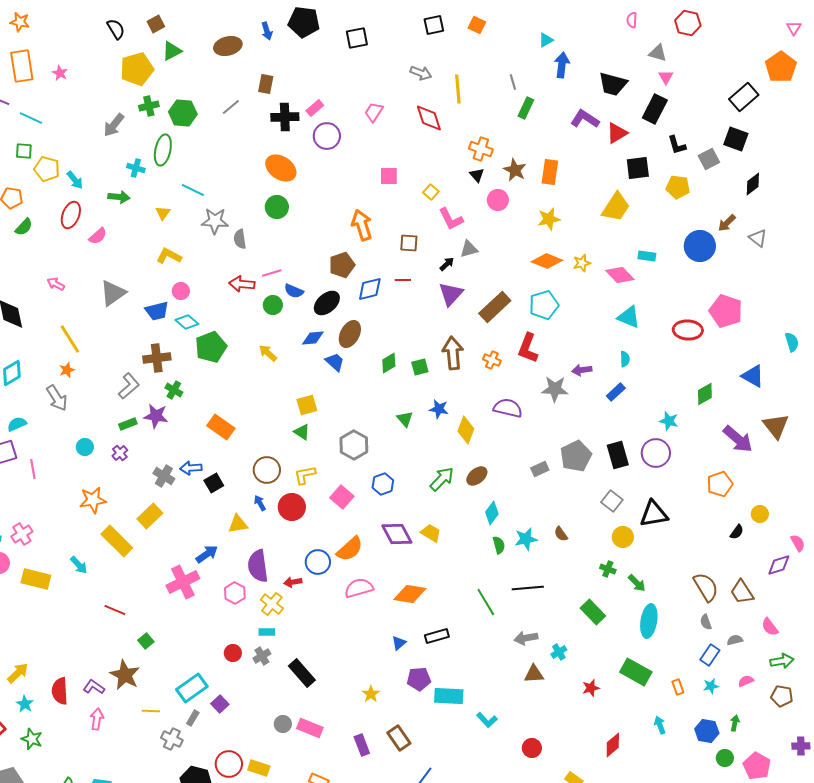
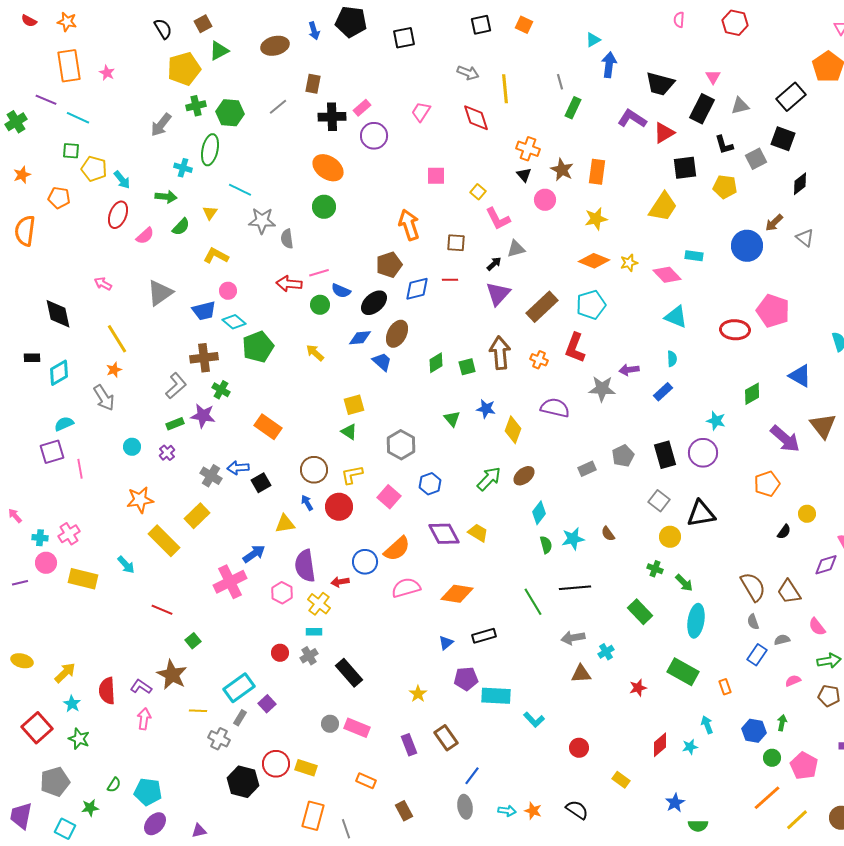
gray triangle: (658, 53) -> (740, 106), moved, turned -30
green semicircle: (24, 227) -> (181, 227), moved
gray pentagon: (576, 456) -> (623, 456), size x0.7
cyan star: (711, 686) -> (690, 747), moved

